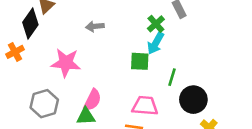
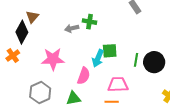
green cross: (156, 24) -> (90, 22), moved, turned -32
cyan arrow: (156, 43) -> (98, 58), moved
pink semicircle: (92, 100) -> (84, 76), moved
black circle: (193, 100) -> (154, 62), moved

